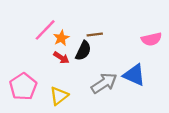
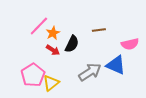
brown line: (95, 35) -> (99, 30), moved
pink semicircle: (151, 39) -> (130, 44), moved
pink pentagon: (23, 87) -> (33, 75), moved

